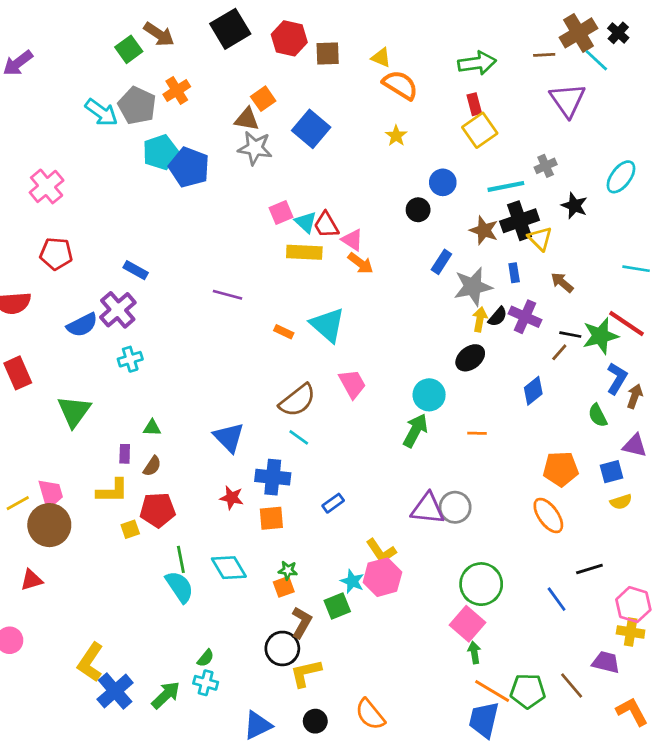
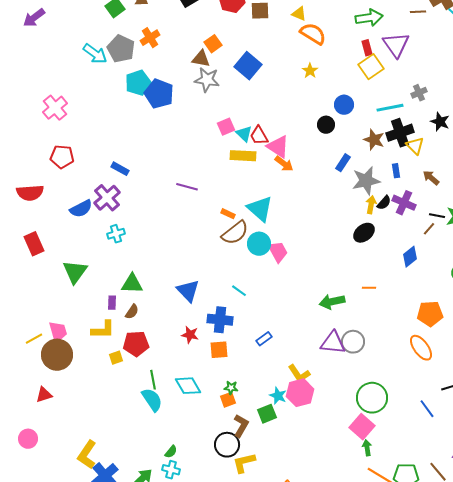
purple triangle: (568, 100) -> (396, 45), moved
pink triangle: (352, 240) -> (278, 147), size x1.4
cyan circle: (429, 395) -> (259, 244), moved
brown semicircle: (297, 400) -> (235, 233), moved
green triangle: (152, 428) -> (132, 284), size x1.6
green arrow: (415, 430) -> (332, 302), moved, turned -130

